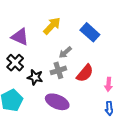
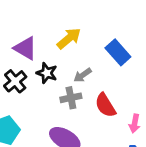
red semicircle: (85, 73) -> (105, 105), turned 102
black star: (35, 77) -> (47, 73), moved

